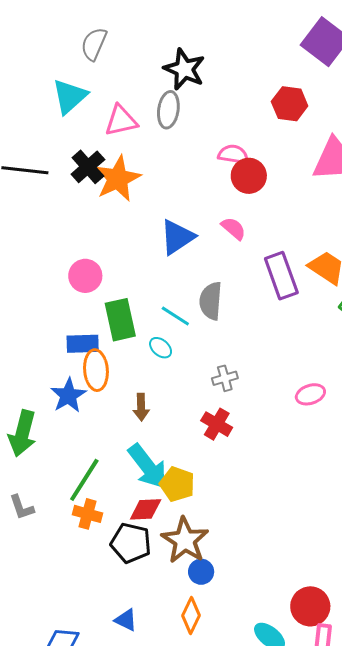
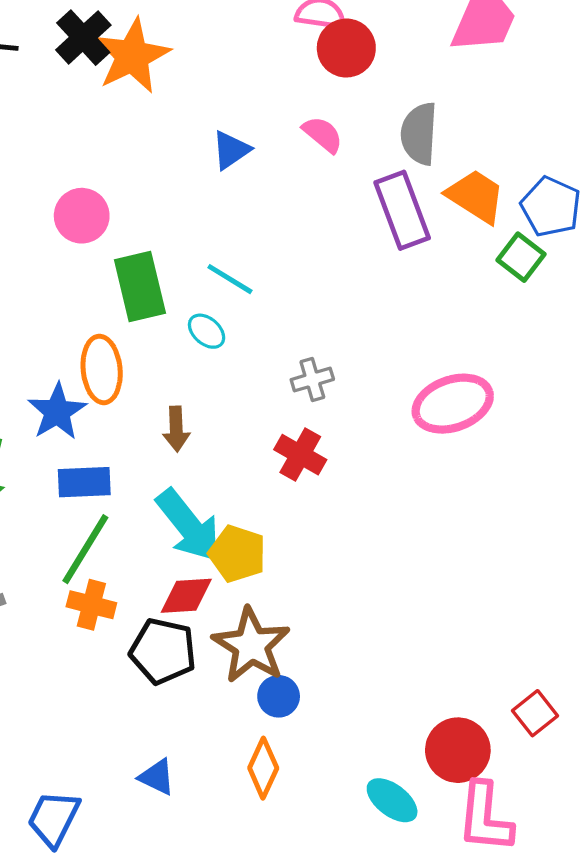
blue triangle: (177, 237) -> (231, 150), size x0.7
gray semicircle: (211, 301) -> (419, 134), moved
blue rectangle: (83, 344) -> (84, 482), moved
pink ellipse: (310, 394) -> (453, 404), size x1.6

